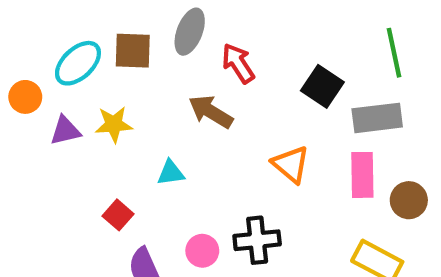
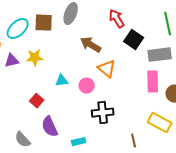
red arrow: (238, 63) -> (117, 19), moved
brown arrow: (211, 112) -> (91, 45), moved
orange triangle: (291, 164) -> (107, 69), moved
pink circle: (202, 251) -> (87, 86), moved

